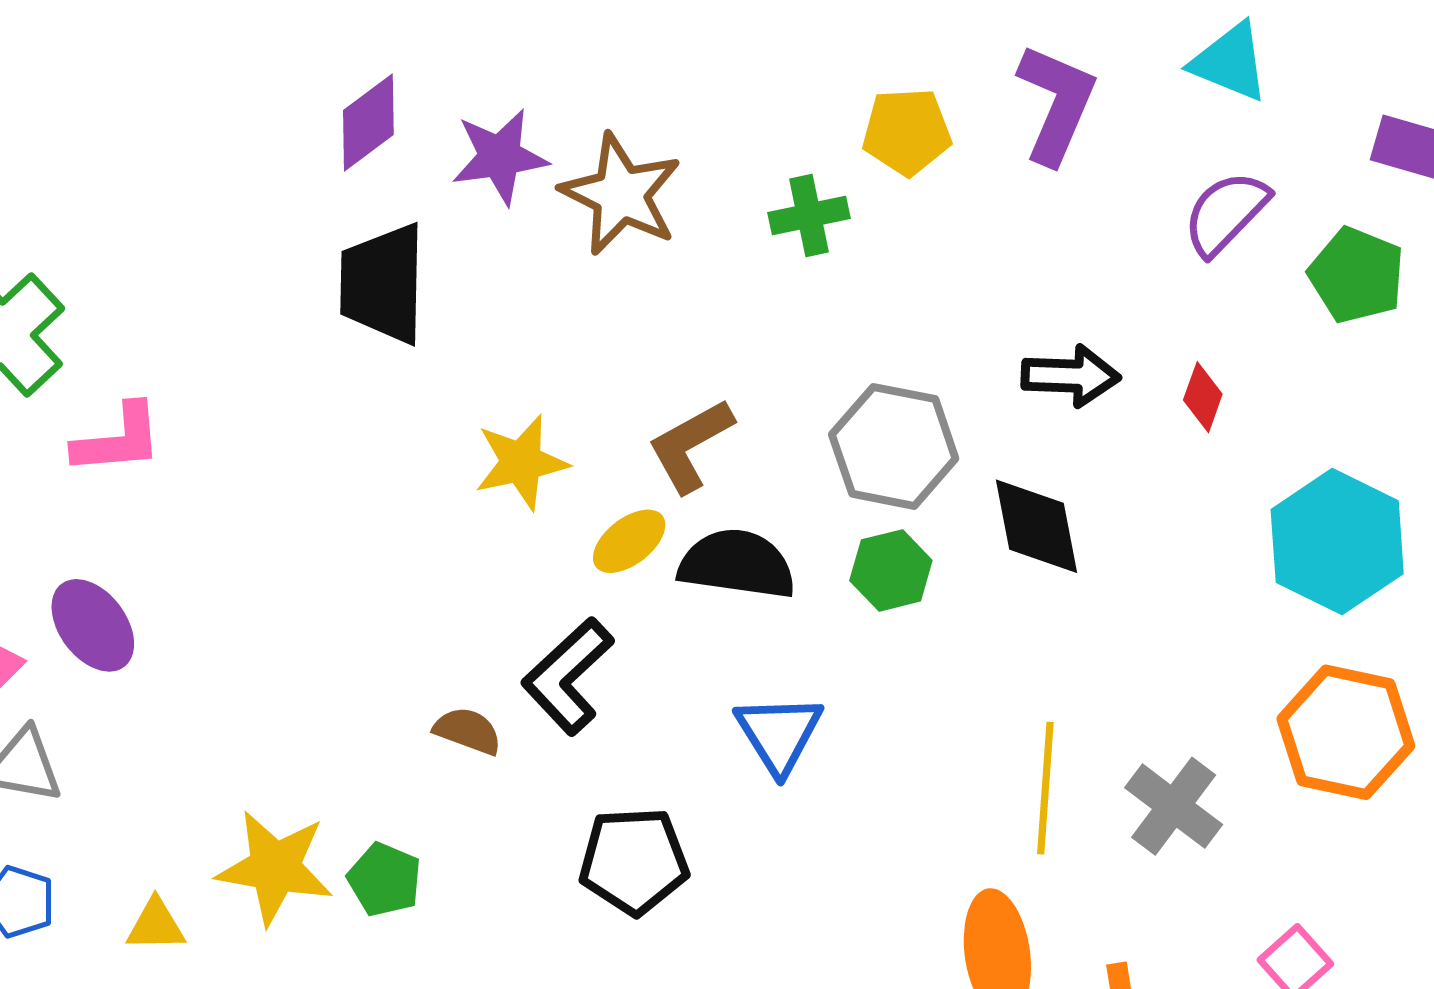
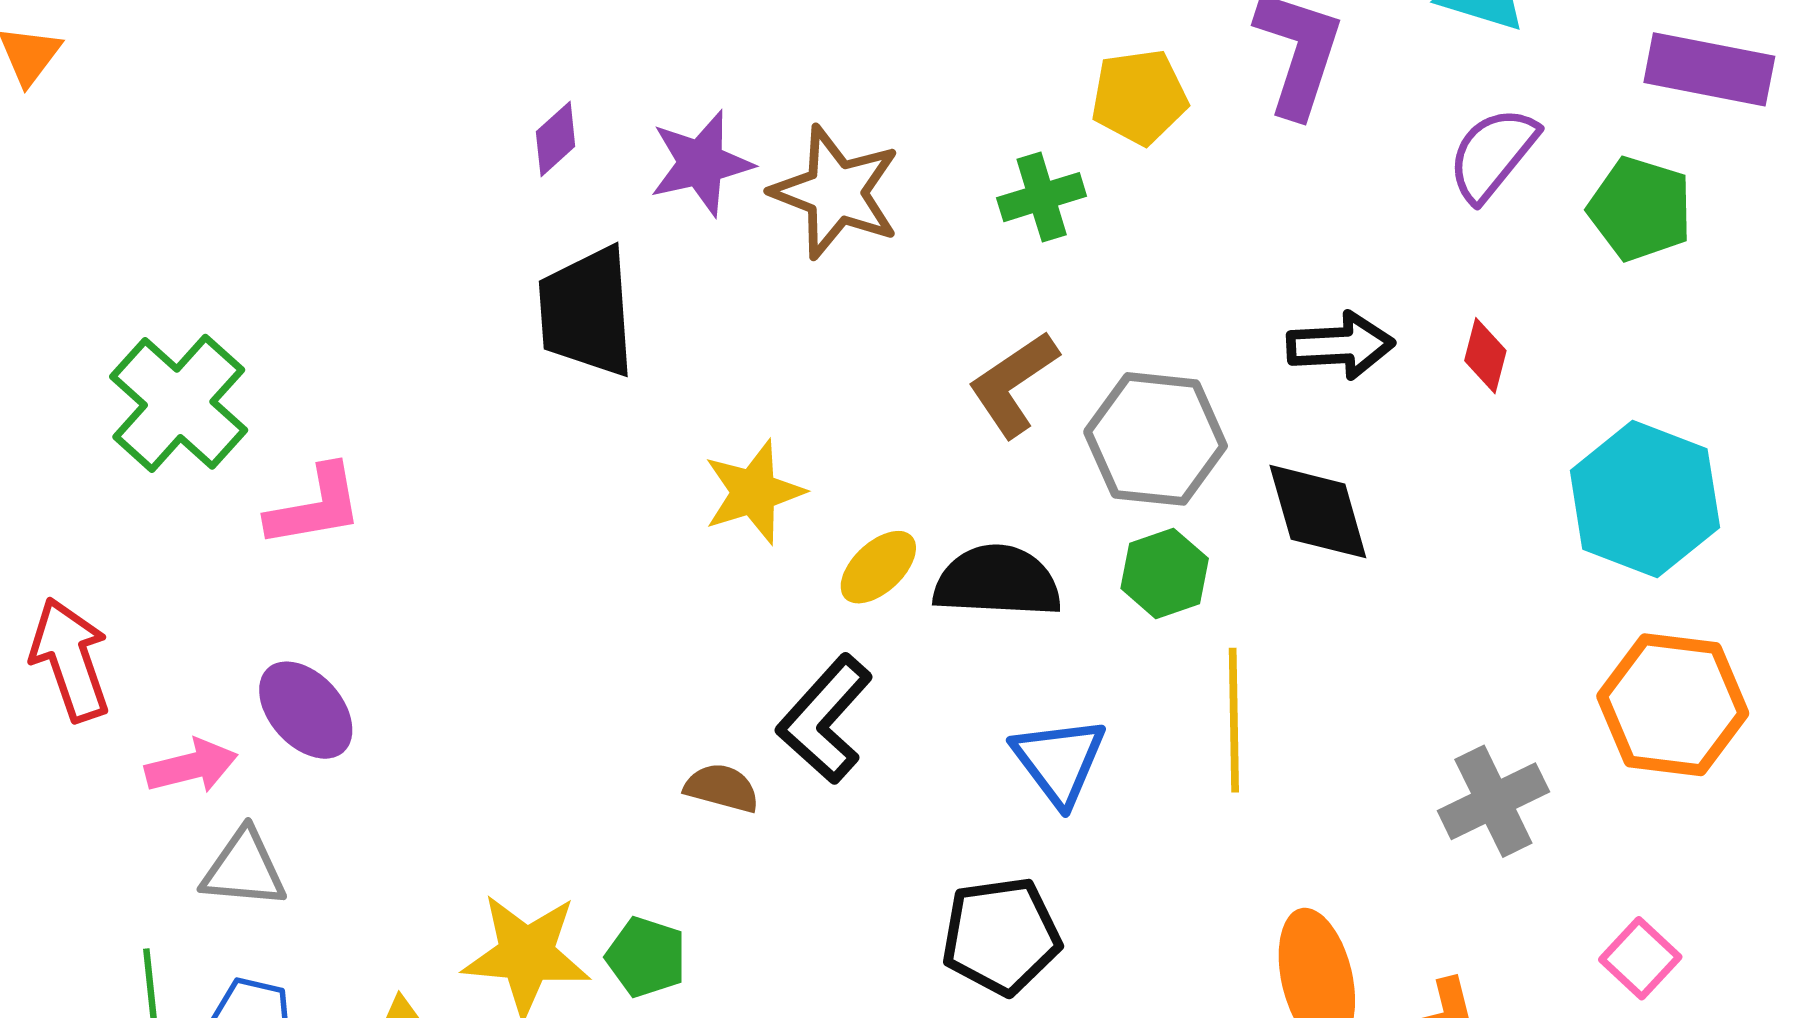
purple diamond: (368, 123) -> (556, 139), size x0.7
brown L-shape: (690, 445) -> (1013, 384), moved
yellow line: (1045, 788) -> (1234, 720), moved
gray cross: (1174, 806) -> (1493, 801), turned 32
black pentagon: (634, 861) -> (1001, 936), moved

